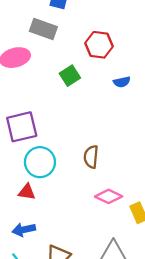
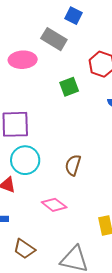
pink diamond: (109, 196) -> (54, 205), moved

